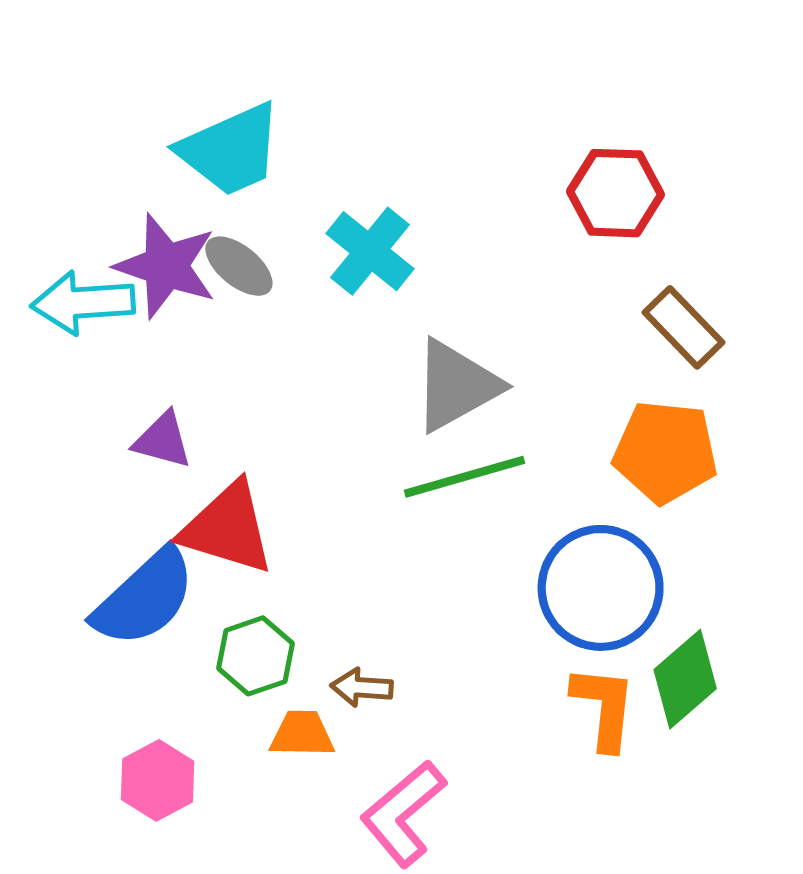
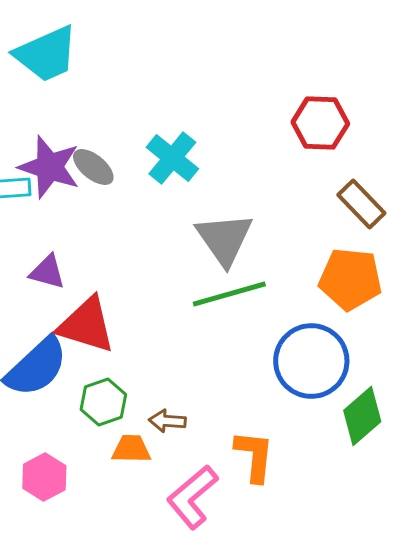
cyan trapezoid: (231, 150) -> (46, 54), moved
gray triangle: (456, 386) -> (224, 239), turned -36
orange L-shape: (604, 707) -> (254, 456), moved

